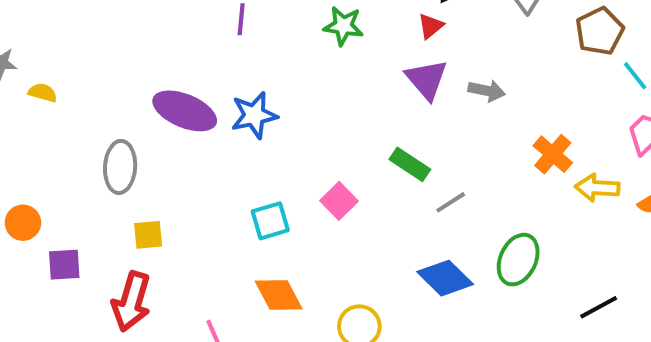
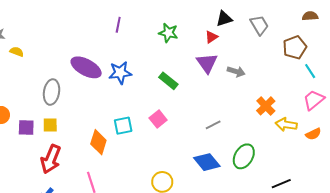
green rectangle: (410, 164) -> (168, 81), moved
yellow square: (148, 235) -> (50, 125), moved
purple square: (64, 265) -> (26, 128), moved
orange diamond: (279, 295) -> (98, 142), moved, turned 40

